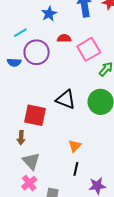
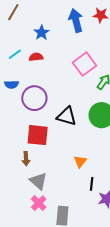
red semicircle: (64, 38) -> (36, 57), moved
purple circle: (37, 52) -> (34, 98), moved
black line: (76, 169) -> (92, 184), moved

